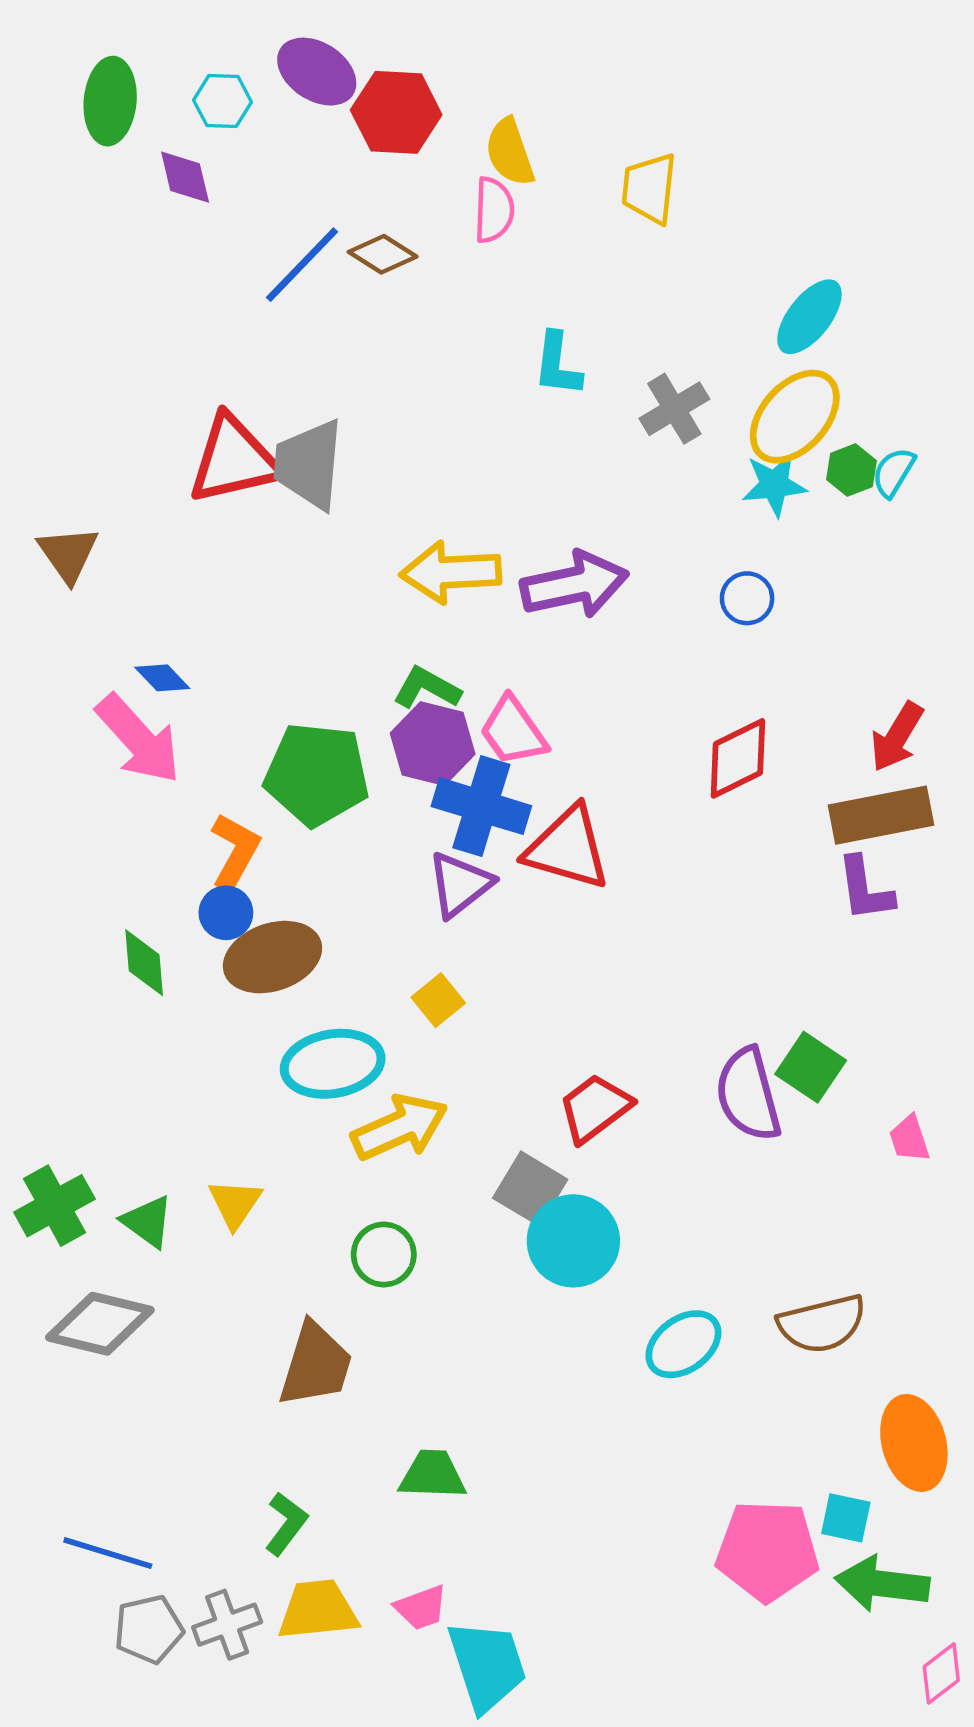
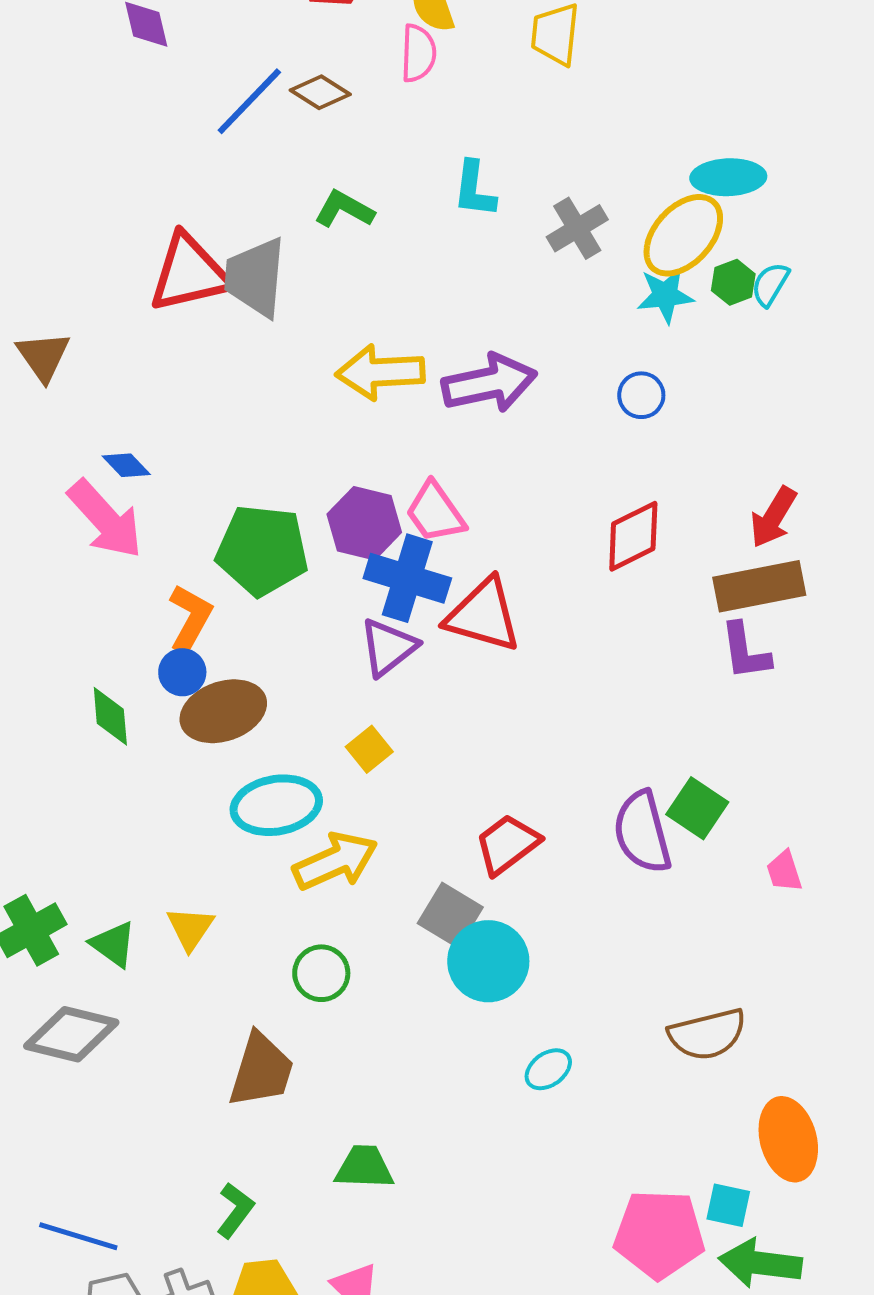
cyan ellipse: (809, 317) -> (728, 177), moved, turned 50
green L-shape: (427, 688) -> (344, 209), moved
cyan ellipse: (683, 1344) -> (548, 1069), moved, size x0.7

